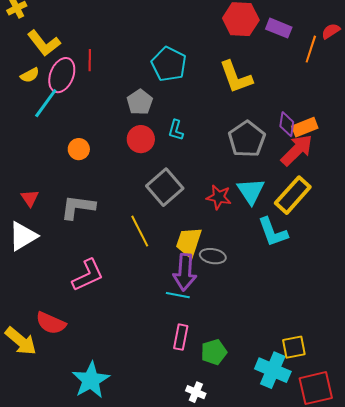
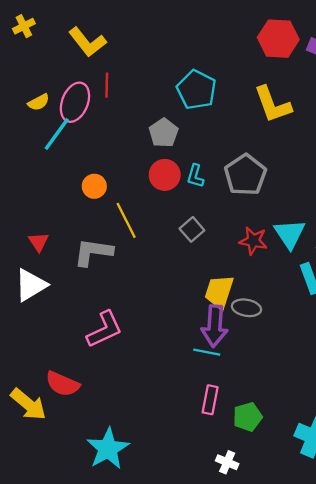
yellow L-shape: (44, 43) -> (87, 42), moved
cyan L-shape: (176, 130) -> (195, 176), moved
gray pentagon: (247, 139) -> (245, 175), moved
gray square: (165, 187) -> (192, 229), size x0.6
yellow line: (140, 231) -> (126, 220), moved

